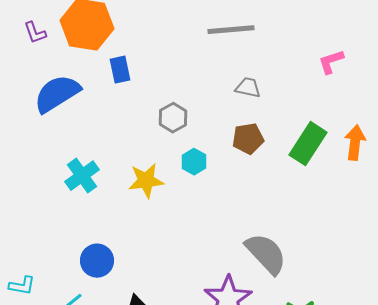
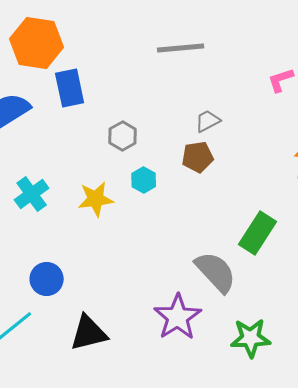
blue rectangle: (120, 70) -> (70, 88), size x1.4
gray trapezoid: (248, 88) -> (208, 121), moved, turned -40
green rectangle: (308, 144) -> (258, 233), moved

